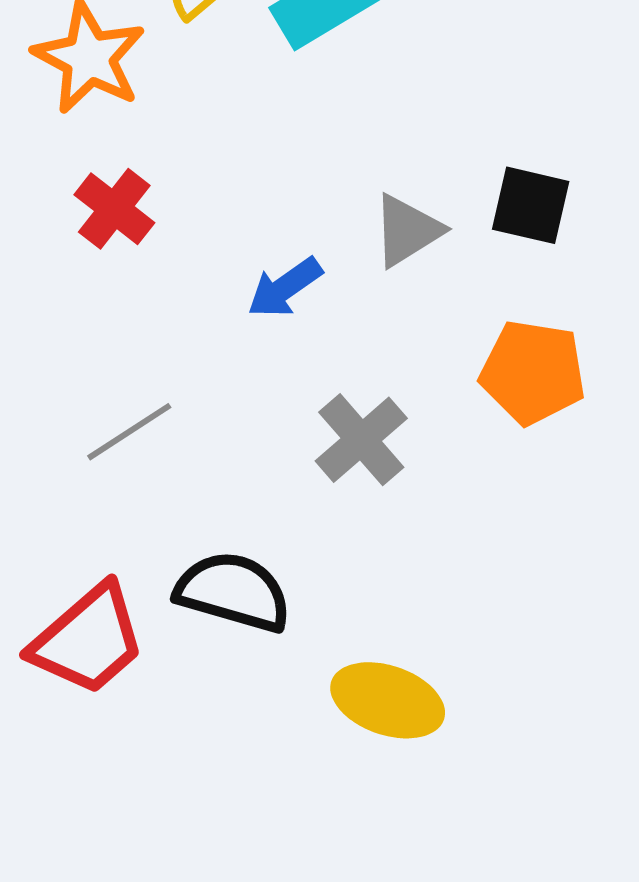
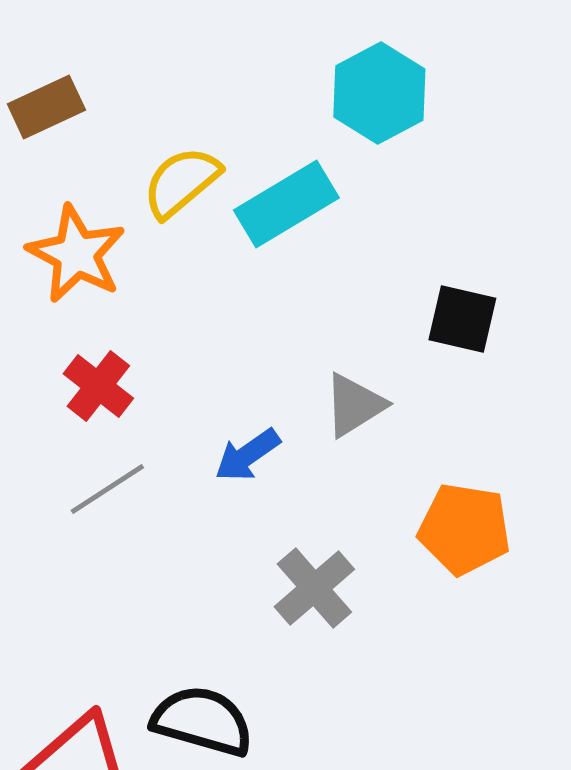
black square: (531, 205) -> (462, 319), moved
gray line: (129, 432) -> (107, 489), moved

